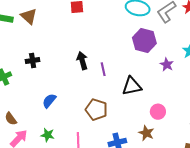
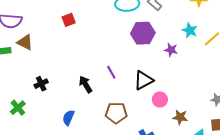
black arrow: (82, 61) -> (86, 84), moved
pink circle: (158, 112) -> (160, 100), moved
brown star: (146, 133) -> (180, 117), moved

